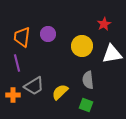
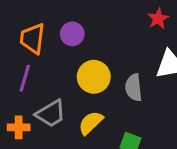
yellow circle: (82, 46) -> (94, 77), moved
purple line: (17, 63) -> (25, 78), turned 30
gray semicircle: (88, 80) -> (134, 88), moved

